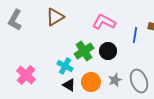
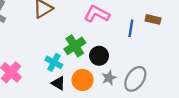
black circle: (108, 51) -> (99, 56), moved
gray ellipse: (139, 81) -> (135, 79), turned 55

